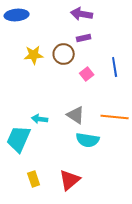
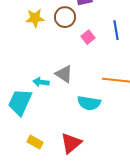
gray triangle: (76, 115) -> (64, 74), moved
yellow rectangle: (34, 179) -> (35, 142), turned -42

